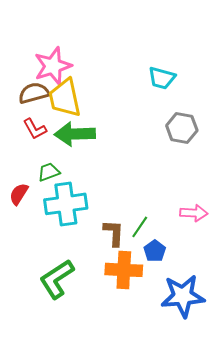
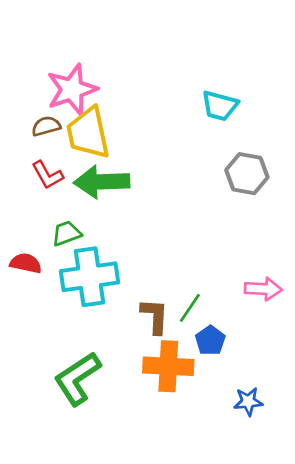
brown semicircle: (34, 93) -> (46, 126), size x0.7
red semicircle: (19, 194) -> (26, 263), turned 70
blue star: (183, 296) -> (248, 402), size x0.5

